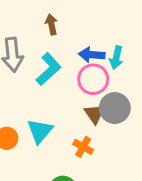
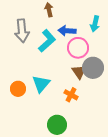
blue arrow: (92, 55) -> (67, 31), moved
cyan arrow: (116, 58) -> (95, 24), moved

